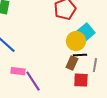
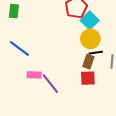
cyan square: (86, 32) -> (90, 20), moved
red square: (81, 80) -> (88, 78), moved

